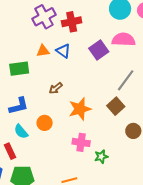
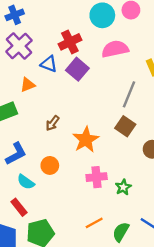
red cross: (72, 22) -> (70, 42), moved
purple square: (99, 50) -> (77, 69), moved
blue triangle: (63, 51) -> (49, 64), moved

